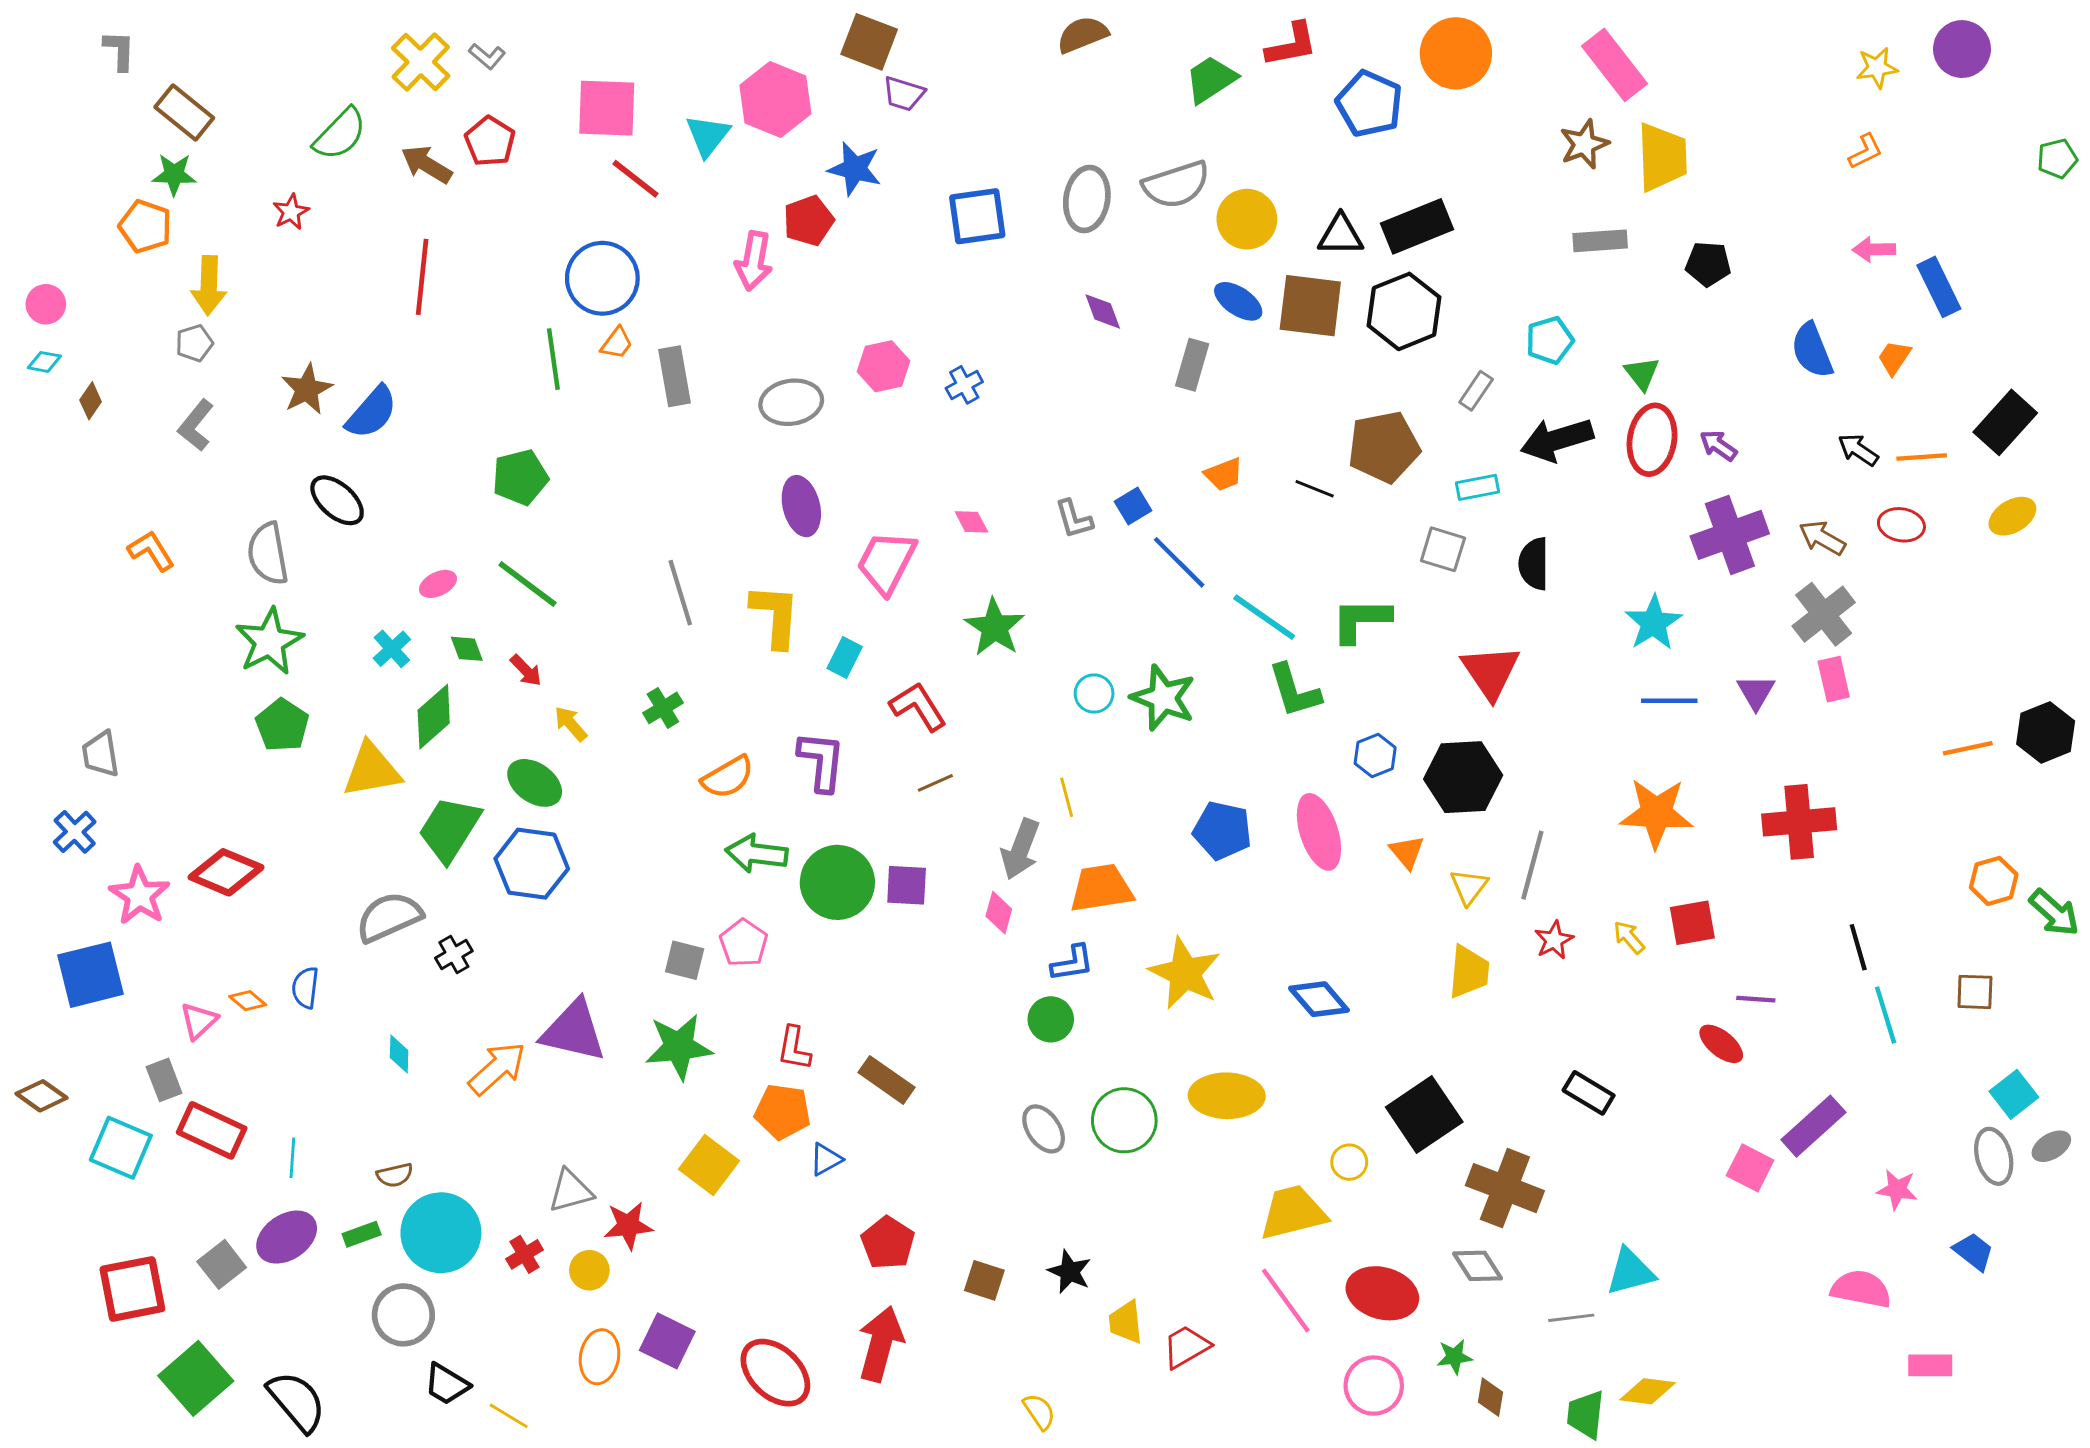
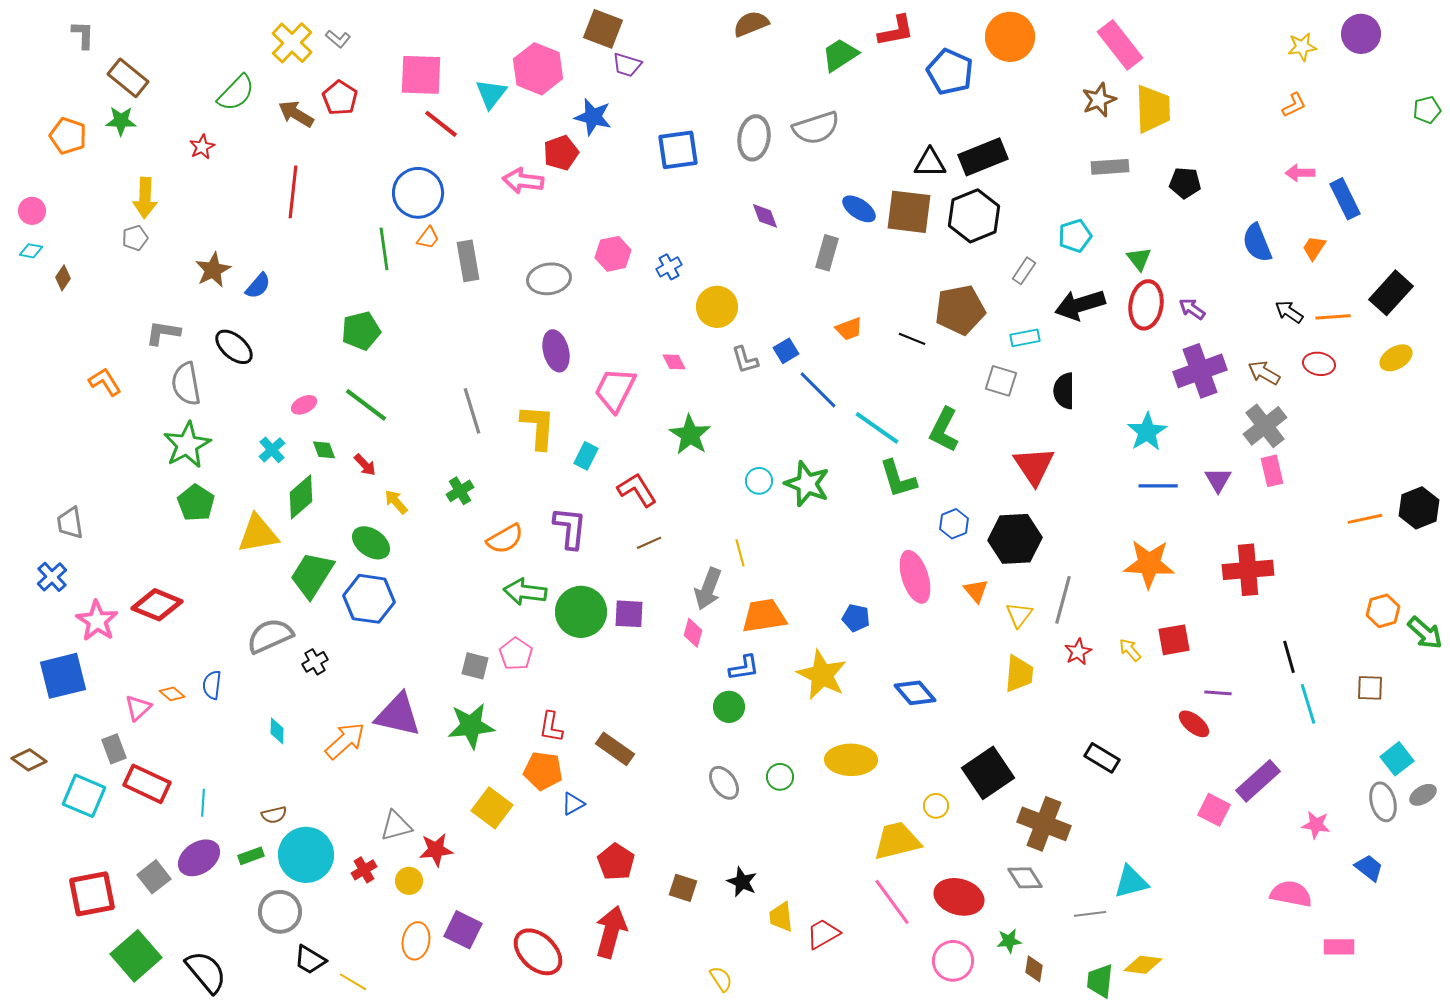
yellow circle: (1247, 219) -> (717, 307), moved
orange pentagon: (145, 226) -> (68, 136), moved
pink arrow: (754, 261) -> (523, 181), turned 87
blue semicircle: (372, 412) -> (258, 286), size x0.7
gray L-shape: (196, 425) -> (163, 333), moved, turned 60
green L-shape: (1361, 620) -> (944, 430), turned -63
blue pentagon: (1222, 830) -> (856, 618), moved, size x0.7
green circle: (1124, 1120) -> (780, 777), size x0.6

